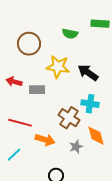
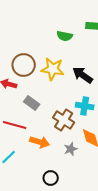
brown circle: (29, 44) -> (24, 65), moved
gray rectangle: (37, 90) -> (32, 103), moved, turned 35

